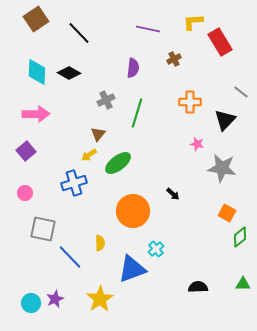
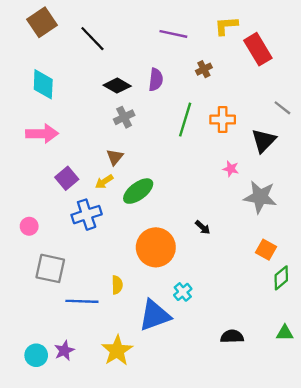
black diamond: (69, 73) -> (117, 86), moved
green line: (137, 113) -> (185, 120), moved
purple square: (26, 151) -> (67, 178), moved
blue line: (70, 257) -> (82, 301), turned -44

